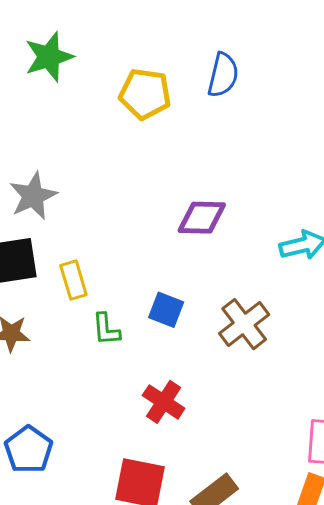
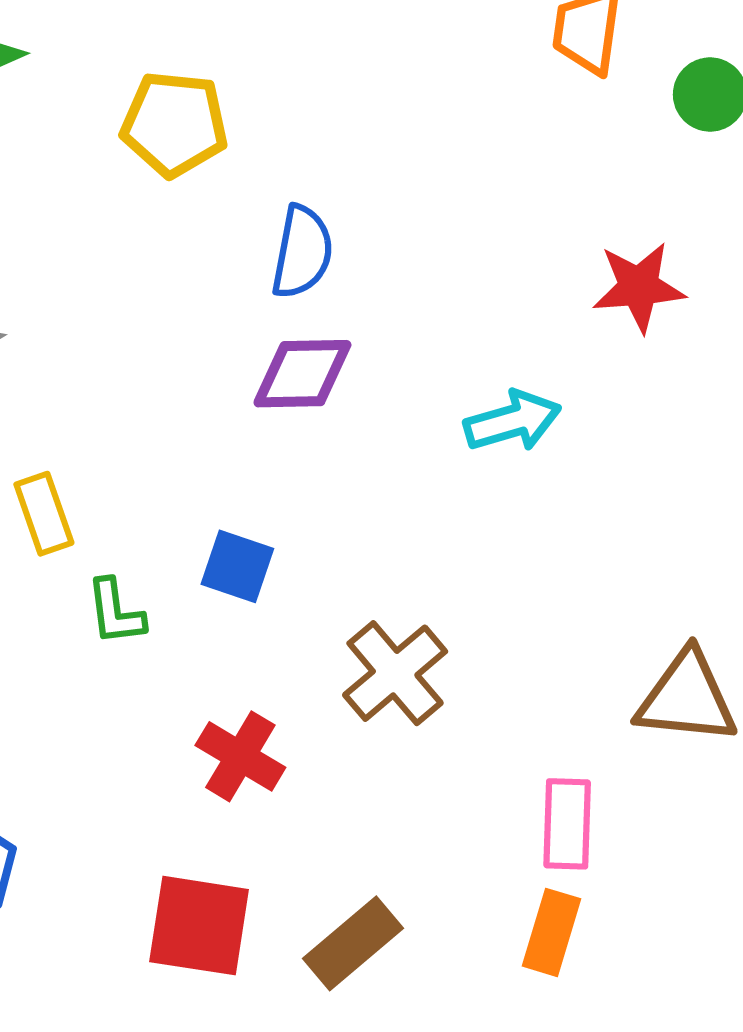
blue semicircle: (223, 75) -> (302, 252), moved
brown cross: (244, 324) -> (395, 673), moved

